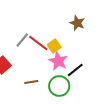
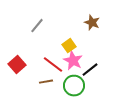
gray line: (22, 40) -> (37, 26), moved
red line: (38, 43) -> (53, 65), moved

